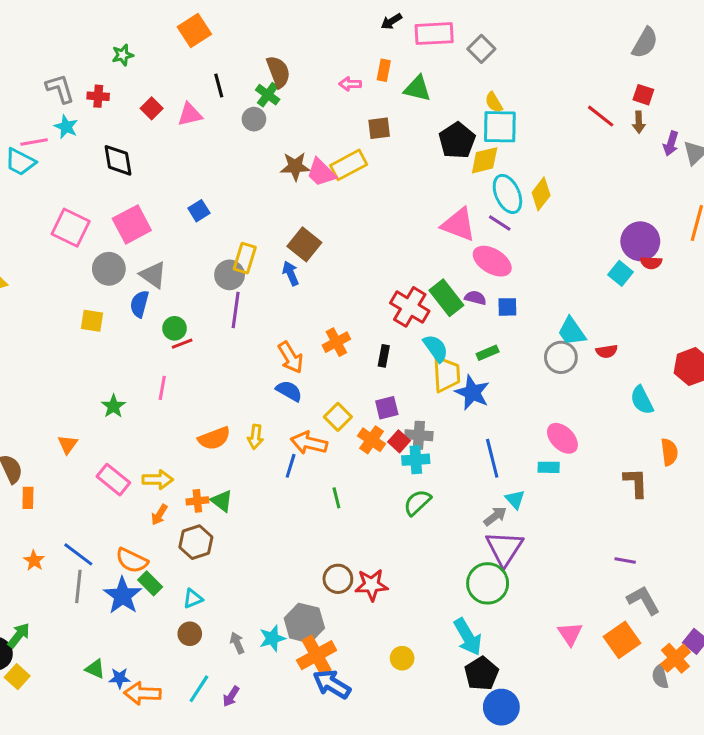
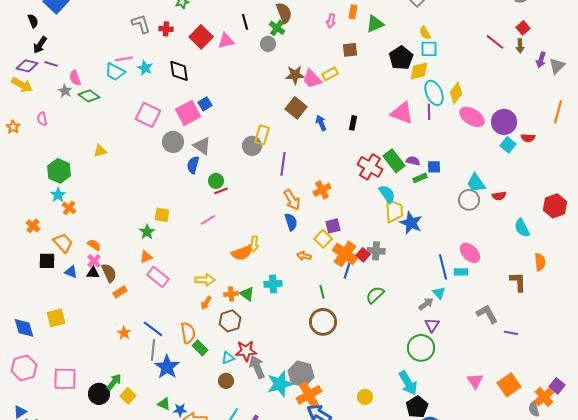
pink arrow: (350, 84) -> (331, 21), turned -80
green triangle: (417, 89) -> (375, 24), turned -36
red square: (643, 95) -> (523, 28), turned 32
red square: (152, 108) -> (201, 37), size x1.6
cyan star: (66, 127) -> (145, 68), moved
cyan square: (500, 127) -> (429, 49), size x0.7
yellow rectangle: (349, 165) -> (330, 74), size x0.7
blue square: (199, 211) -> (205, 104), moved
purple line: (500, 223) -> (429, 112), turned 56
purple circle: (640, 241) -> (504, 122), moved
brown square: (304, 244) -> (296, 108), moved
pink ellipse: (492, 261) -> (472, 117), moved
blue arrow: (291, 273) -> (321, 123), moved
purple line: (236, 310) -> (283, 164), moved
yellow square: (92, 321) -> (162, 215), moved
green rectangle: (488, 353) -> (420, 178), moved
black rectangle: (384, 356) -> (353, 123), moved
pink line: (162, 388) -> (208, 220), turned 49
blue semicircle: (289, 391) -> (291, 222), turned 42
green star: (113, 406) -> (147, 232), moved
purple square: (387, 408) -> (333, 226), moved
yellow arrow: (255, 437) -> (254, 244), moved
orange cross: (372, 440) -> (345, 254), size x1.4
orange arrow: (309, 443) -> (304, 256), size x0.6
orange triangle: (68, 444) -> (146, 257), turned 32
blue line: (492, 458) -> (443, 267), moved
cyan cross: (416, 460) -> (273, 284), moved
blue line: (291, 466) -> (347, 271), moved
pink rectangle: (113, 480) -> (158, 277), moved
orange rectangle: (28, 498) -> (120, 292), turned 56
purple triangle: (504, 548) -> (432, 325), size x0.6
orange semicircle: (132, 560) -> (188, 333), turned -125
brown circle: (338, 579) -> (323, 322), moved, size x1.4
red star: (372, 585) -> (246, 351), moved
blue star: (123, 596) -> (167, 367), moved
gray L-shape: (643, 600) -> (487, 314), moved
cyan star: (272, 638) -> (280, 384), size x1.5
gray arrow: (237, 643) -> (257, 367), moved, size x1.6
yellow square: (17, 677) -> (128, 396), moved

